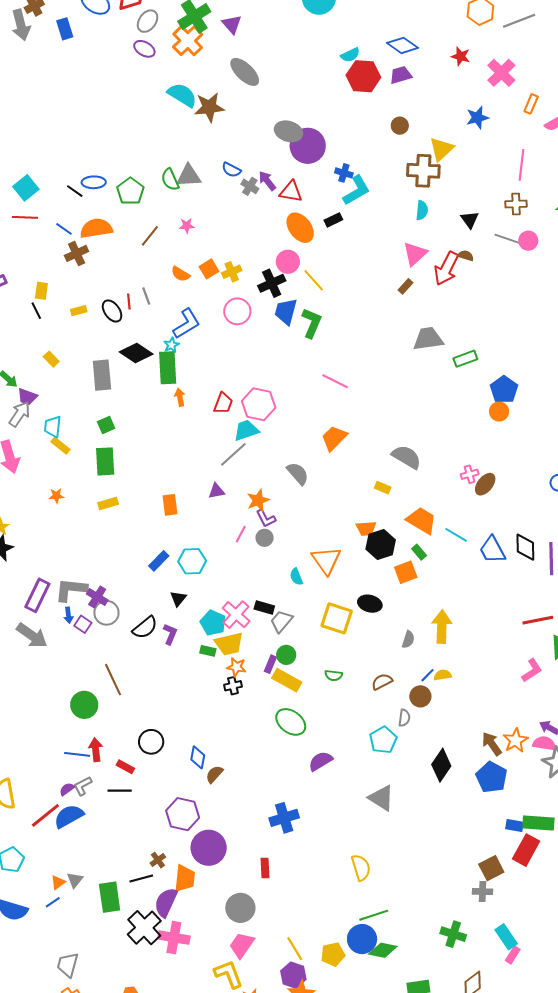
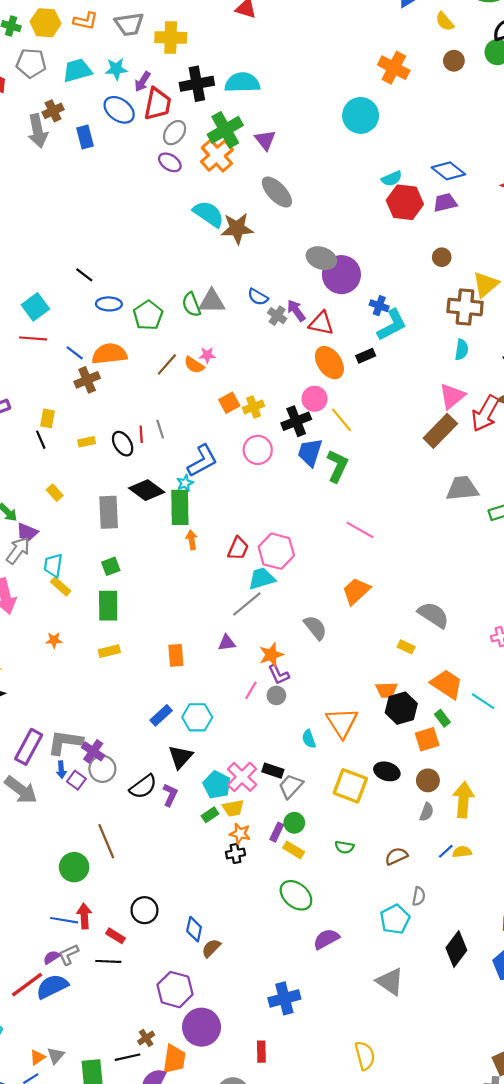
black line: (75, 191) -> (84, 275), moved
orange semicircle: (180, 274) -> (194, 365), moved
brown rectangle: (405, 286) -> (440, 431), size x2.0
black triangle: (178, 599) -> (180, 757), size x1.4
yellow trapezoid: (229, 644) -> (233, 808), size x0.7
green rectangle: (208, 651) -> (210, 815), turned -49
yellow rectangle: (287, 680) -> (294, 850), size x0.7
brown circle: (420, 696) -> (428, 780), moved

